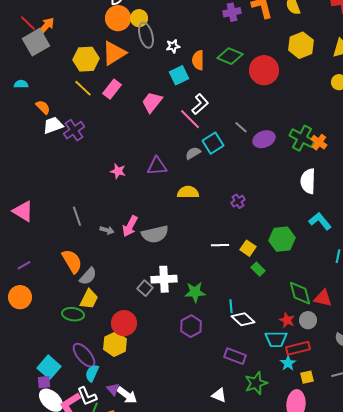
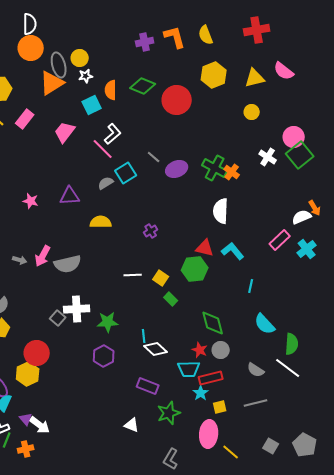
yellow circle: (139, 18) -> (80, 58), moved
orange triangle: (114, 53) -> (52, 83), moved
red triangle: (323, 298) -> (205, 248), moved

